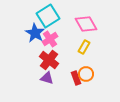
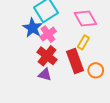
orange circle: (86, 74) -> (96, 70), moved
red rectangle: (76, 78) -> (75, 61), moved, size x1.6

